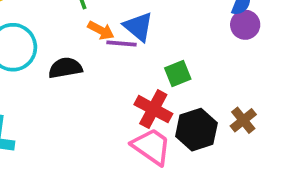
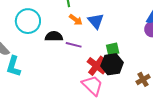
purple line: (122, 43) -> (74, 45), moved
black hexagon: (196, 130) -> (112, 64), moved

